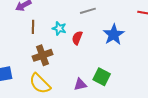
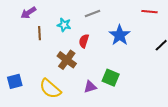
cyan star: (59, 28) -> (64, 25), moved
brown cross: (42, 55) -> (67, 60), moved, turned -30

